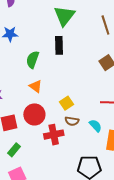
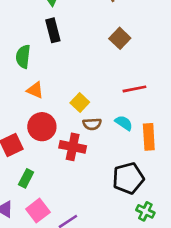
red cross: (54, 135) -> (73, 147), turned 36

